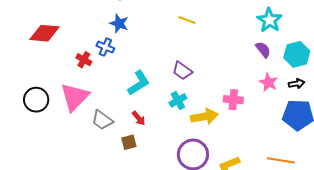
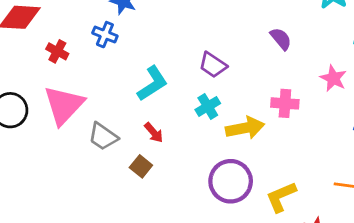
purple semicircle: (263, 50) -> (281, 39), moved
red cross: (84, 60) -> (57, 51), moved
brown square: (129, 142) -> (141, 166), turned -35

